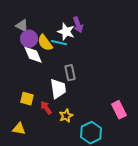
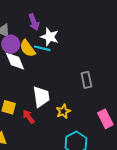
purple arrow: (78, 25) -> (34, 22), moved
gray rectangle: (70, 73) -> (86, 80), moved
yellow star: (66, 116) -> (63, 111), moved

